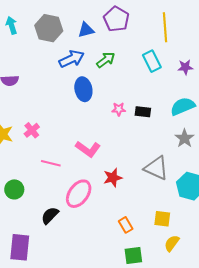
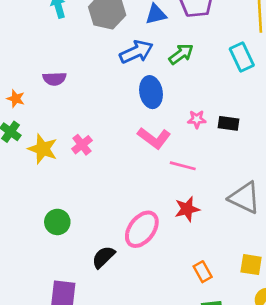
pink L-shape: (88, 149) -> (154, 138), moved
pink line: (51, 163) -> (183, 166), moved

